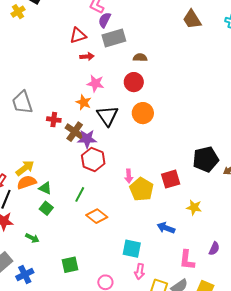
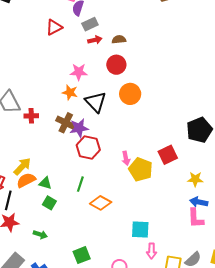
gray rectangle: (114, 38) -> (90, 24), size x0.7
red arrow: (87, 56) -> (95, 40), moved
red cross: (54, 120) -> (31, 116), moved
blue arrow: (166, 228) -> (199, 202), moved
pink L-shape: (187, 260) -> (196, 218), moved

